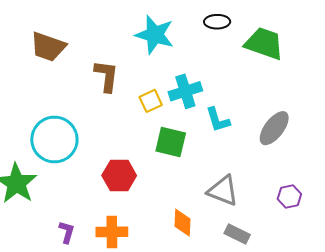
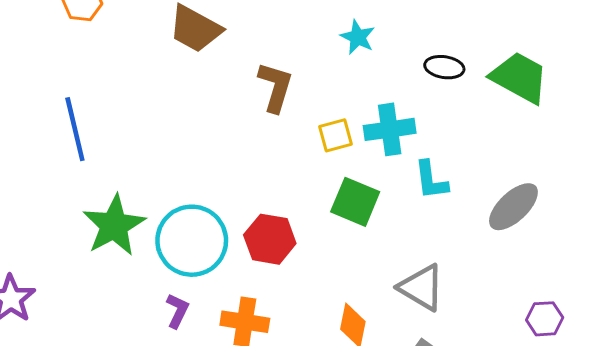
black ellipse: (217, 22) -> (444, 67), moved
cyan star: (155, 35) -> (358, 37), size x0.6
cyan circle: (54, 140) -> (192, 241), moved
purple hexagon: (289, 197) -> (545, 319), moved

